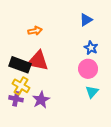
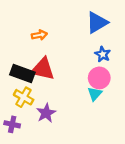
blue triangle: (86, 20) -> (97, 23), size x1.5
cyan triangle: (92, 92) -> (95, 94), moved
purple cross: (16, 99) -> (12, 124), moved

